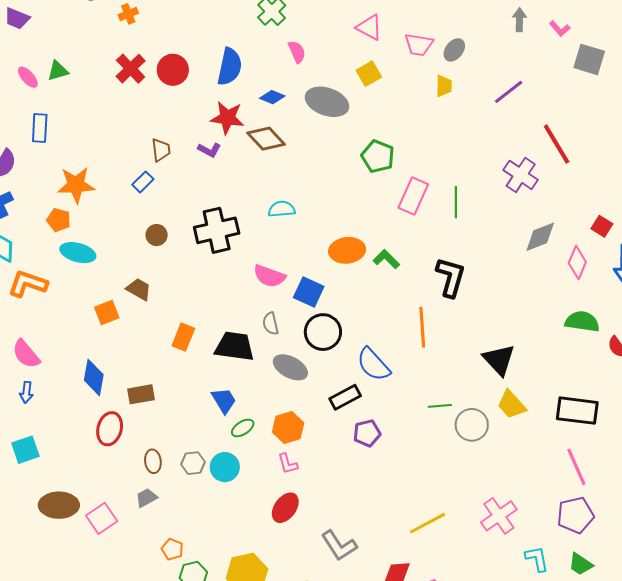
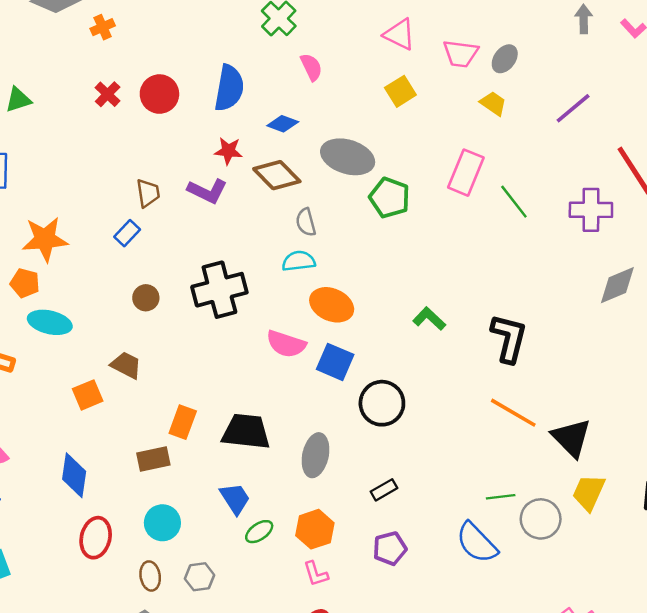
red cross: (131, 69) -> (108, 94), size x0.7
yellow trapezoid: (444, 86) -> (493, 103), turned -55
gray ellipse: (327, 102) -> (348, 157), moved
red star: (227, 118) -> (228, 151), size x0.7
purple L-shape: (209, 150) -> (207, 191), size x1.4
green pentagon: (378, 156) -> (390, 198), moved
purple cross: (521, 175) -> (591, 210), turned -32
pink rectangle: (413, 196) -> (466, 173), moved
green line: (456, 202) -> (514, 202), moved, turned -36
orange ellipse: (347, 250) -> (332, 305), moved, turned 32
gray semicircle: (271, 324) -> (306, 222), moved
orange line: (422, 327) -> (513, 413), moved, turned -54
black circle: (323, 332) -> (382, 403), moved
blue semicircle: (373, 364) -> (477, 543), moved
gray ellipse: (290, 367) -> (315, 455), turned 76
brown rectangle: (141, 394) -> (153, 459), moved
black rectangle: (345, 397) -> (384, 490), size x0.7
yellow trapezoid: (512, 405) -> (589, 492), turned 68
purple pentagon: (367, 433) -> (390, 548), moved
cyan circle: (225, 467) -> (162, 523), moved

